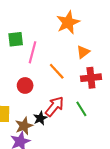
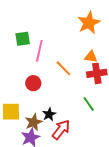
orange star: (68, 22) -> (89, 23), moved
orange triangle: (83, 52) -> (91, 57), moved, turned 48
red arrow: (54, 106) -> (61, 130), moved

